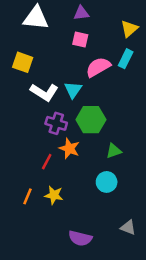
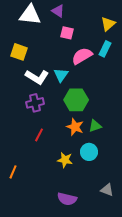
purple triangle: (81, 13) -> (58, 11), moved, turned 40
purple cross: (56, 123) -> (35, 103), moved, turned -30
orange star: (69, 148) -> (75, 127), moved
yellow star: (54, 195) -> (65, 160), moved
orange line: (28, 196) -> (13, 172), moved

